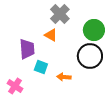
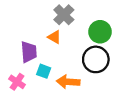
orange arrow: (64, 77) -> (68, 82), size x1.5
pink cross: (15, 86) -> (17, 82), moved

